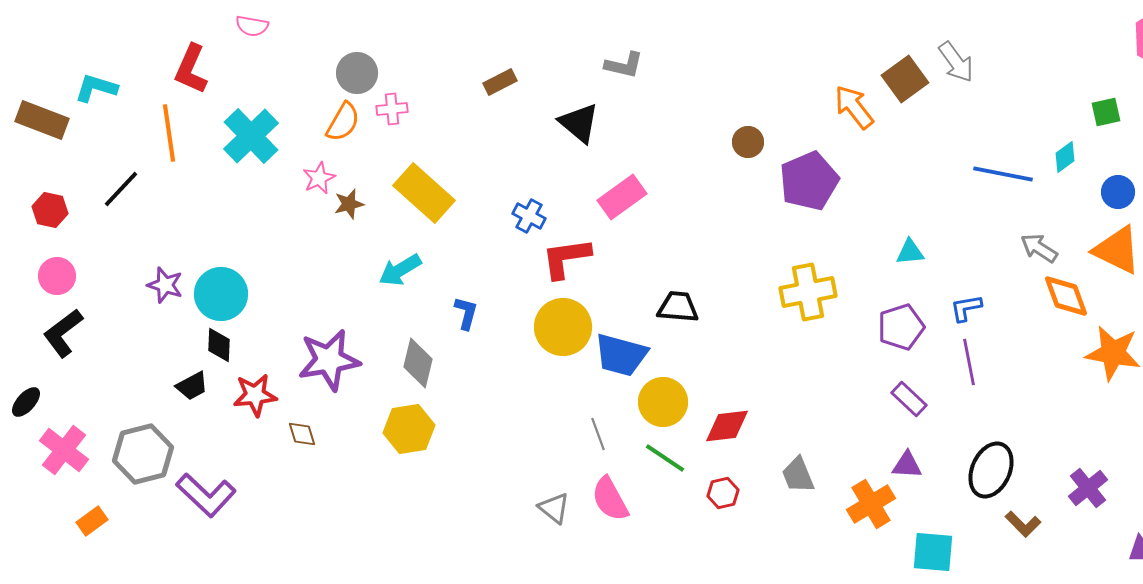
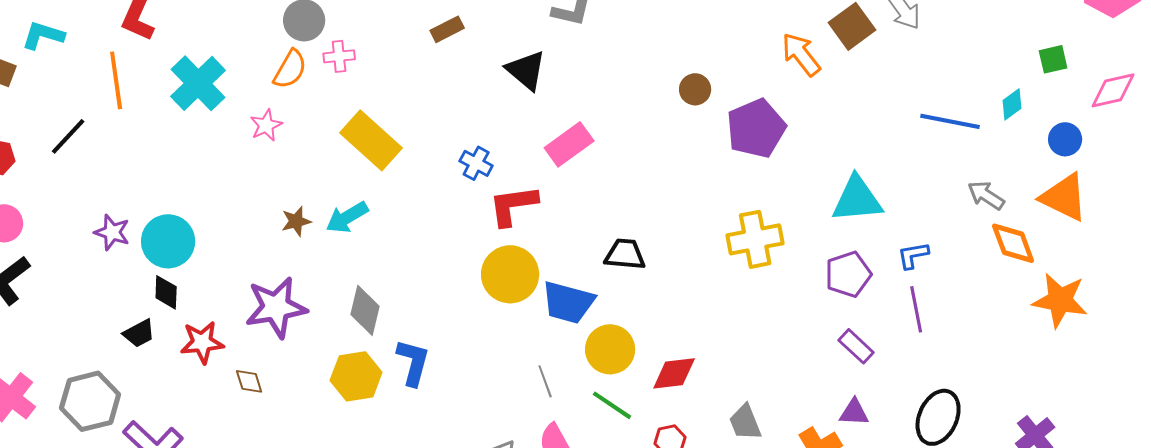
brown star: (349, 204) -> (296, 221), moved
cyan triangle: (910, 252) -> (857, 199), size x1.8
blue L-shape: (466, 313) -> (413, 362), moved, size x1.4

